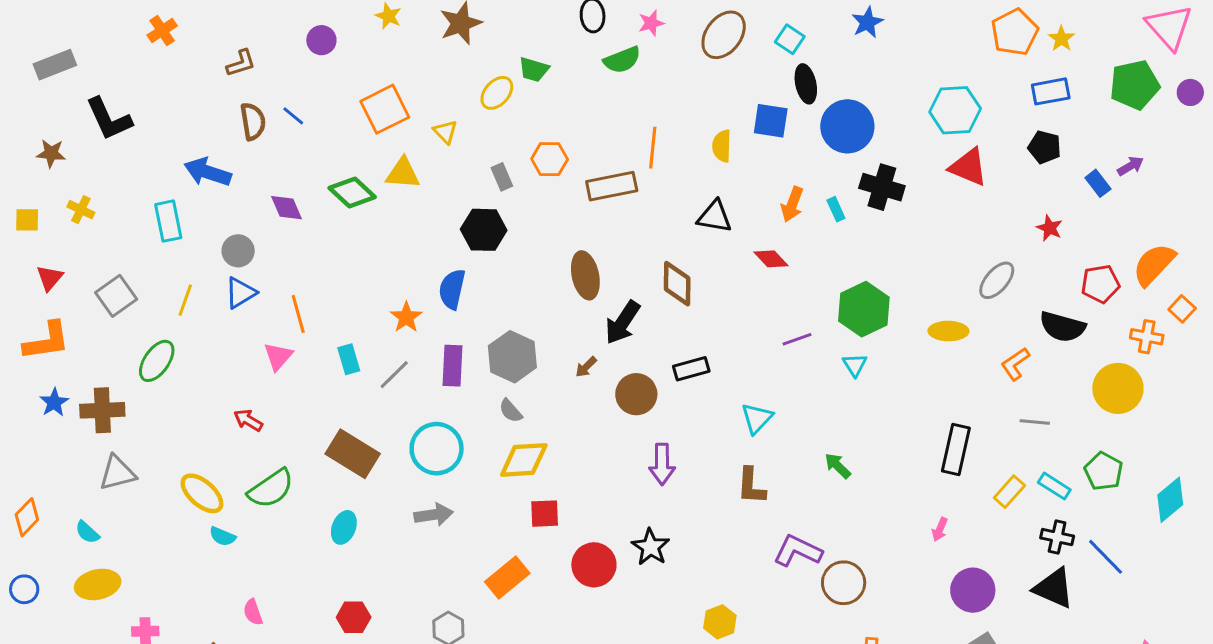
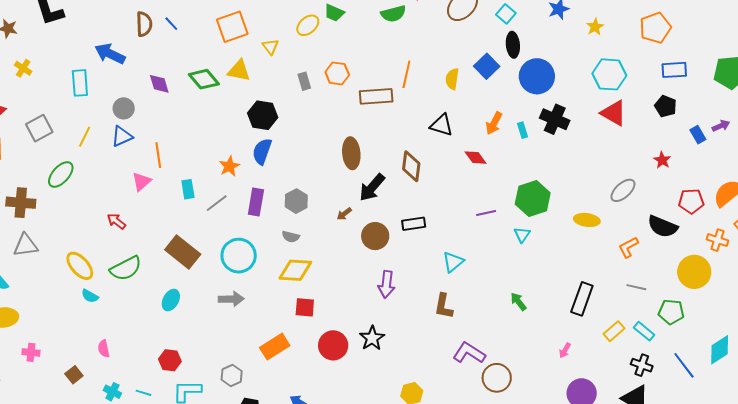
yellow star: (1061, 39) -> (595, 27), moved
blue square: (771, 121) -> (487, 66), turned 30
black hexagon: (484, 230) -> (263, 115), moved
gray hexagon: (512, 357) -> (296, 201), size x0.7
gray semicircle: (511, 411) -> (291, 237), turned -42
green arrow: (838, 466) -> (518, 302), moved
green pentagon: (1103, 471) -> (671, 312), moved, turned -30
blue line: (1106, 557) -> (684, 365), moved

